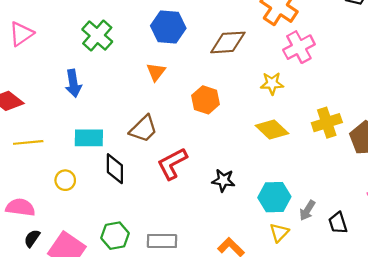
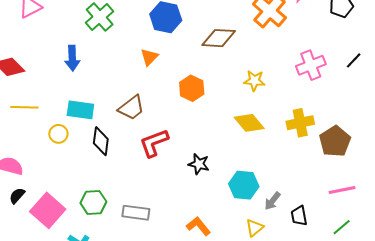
pink cross: (299, 47) -> (311, 65), moved
yellow circle: (65, 180) -> (58, 134), moved
yellow triangle: (279, 233) -> (255, 228), moved

